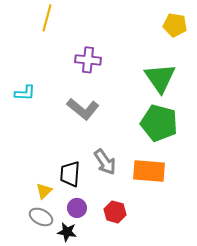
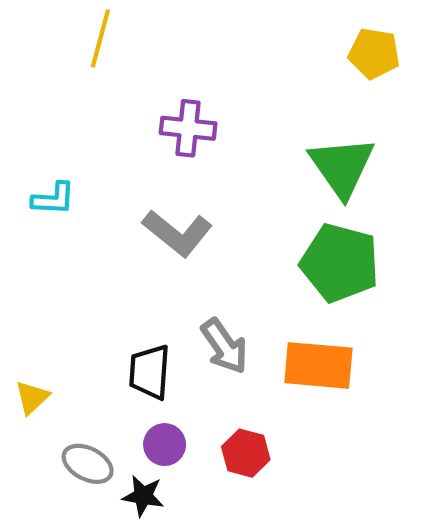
yellow triangle: (44, 191) -> (32, 398), moved

